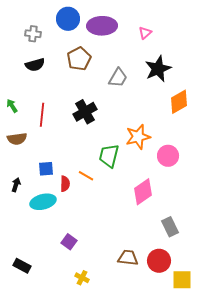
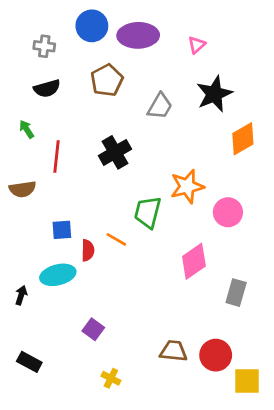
green arrow: (12, 106) -> (27, 129), moved
black arrow: (16, 185) -> (21, 295), moved
gray rectangle: (170, 227) -> (236, 293), moved, turned 42

